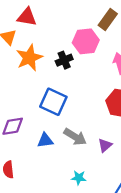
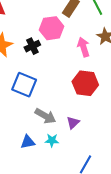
blue triangle: (45, 140) -> (28, 142), moved
cyan star: (79, 178) -> (52, 140), moved

